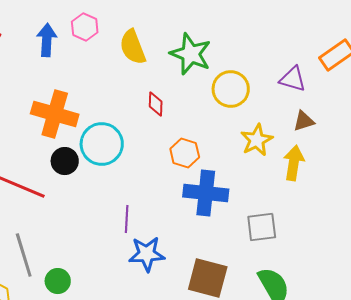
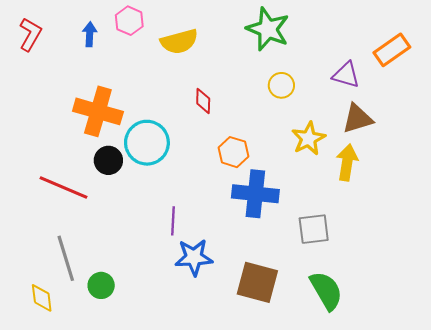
blue arrow: (47, 40) -> (90, 34), size x0.7
yellow semicircle: (133, 47) -> (179, 42), turned -84
green star: (191, 54) -> (268, 29), moved
yellow circle: (231, 89) -> (281, 85), size x0.7
brown triangle: (304, 121) -> (357, 119), size x1.4

